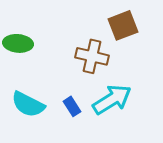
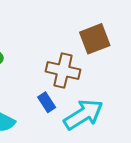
blue rectangle: (72, 106) -> (47, 102), moved

